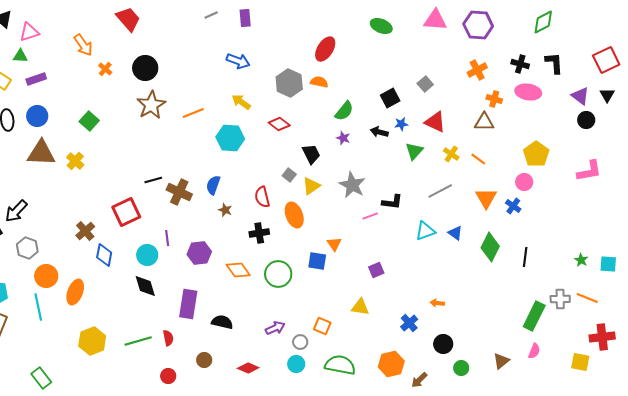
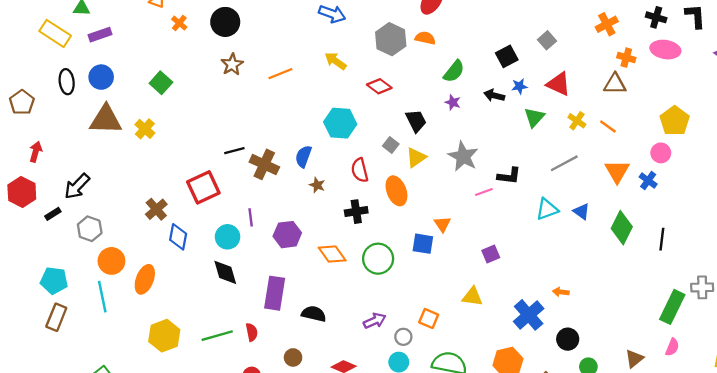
brown star: (151, 105) -> (232, 64), size x0.7
cyan hexagon: (230, 138) -> (340, 123), moved
blue cross: (409, 323) -> (529, 315), size x1.5

